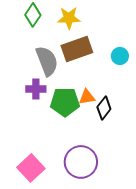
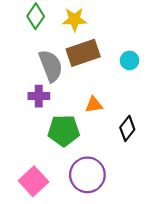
green pentagon: (65, 102) -> (64, 131), moved
black diamond: (104, 108) -> (127, 128), moved

